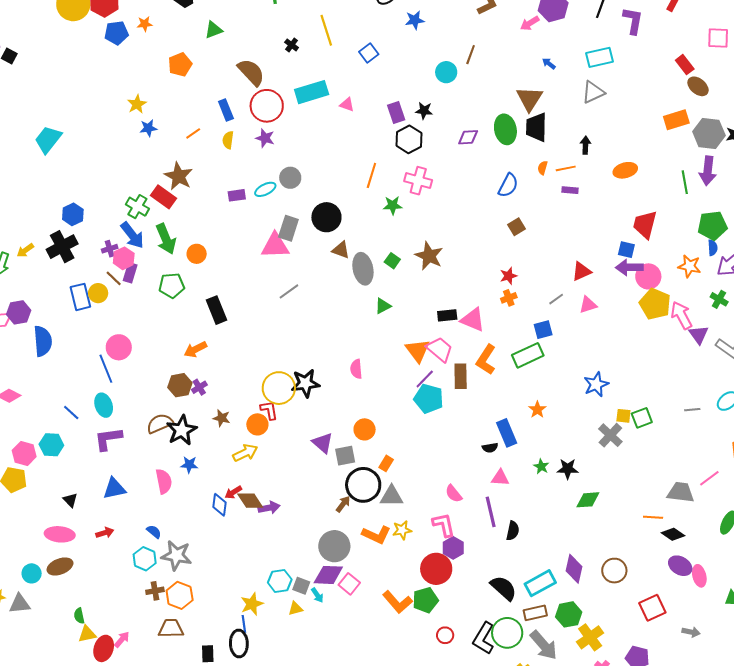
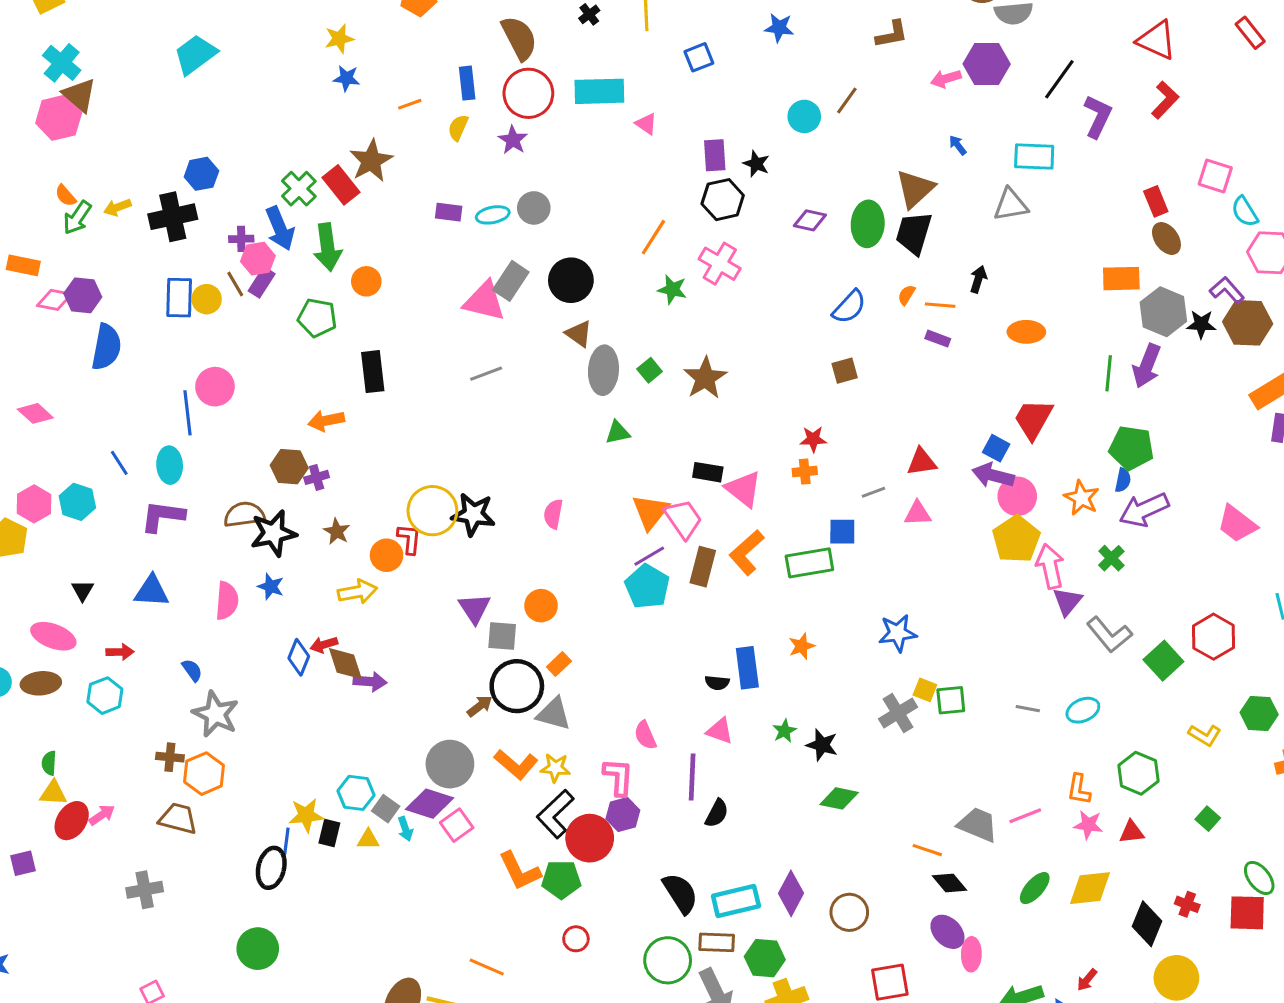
cyan hexagon: (145, 559) -> (105, 696), moved
black L-shape: (484, 638) -> (555, 814), moved
black rectangle: (208, 654) -> (329, 833), moved

